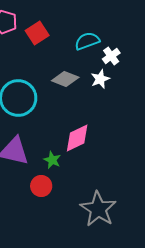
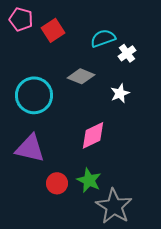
white star: (100, 79) -> (120, 93), moved
green star: (52, 160) -> (89, 180), moved, size x1.4

